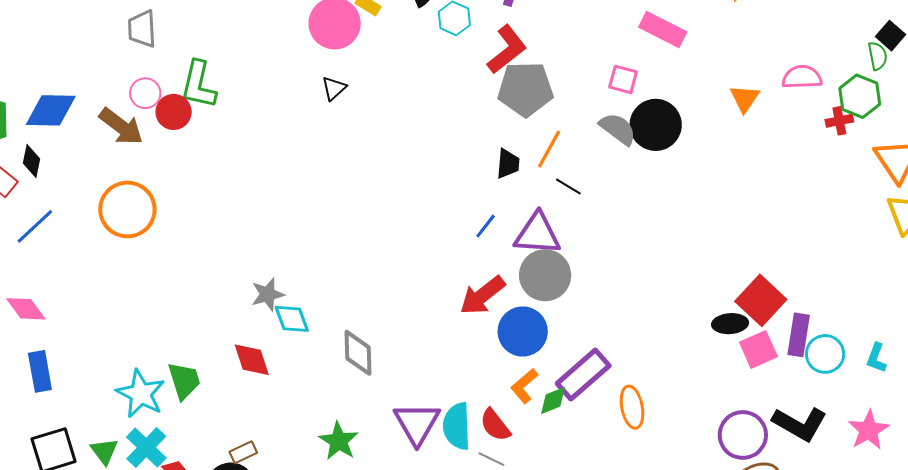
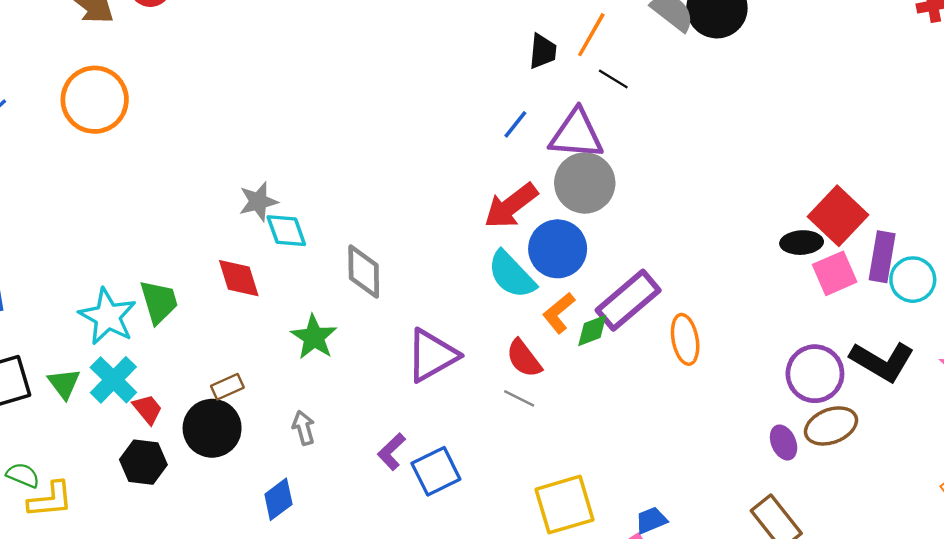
purple triangle: (417, 423) -> (432, 355), turned 30
cyan semicircle: (457, 426) -> (512, 275), moved, turned -42
green star: (339, 441) -> (314, 337), moved

